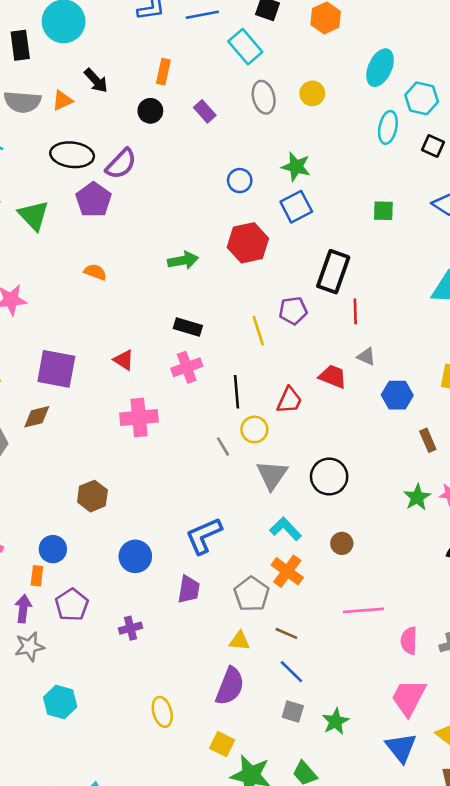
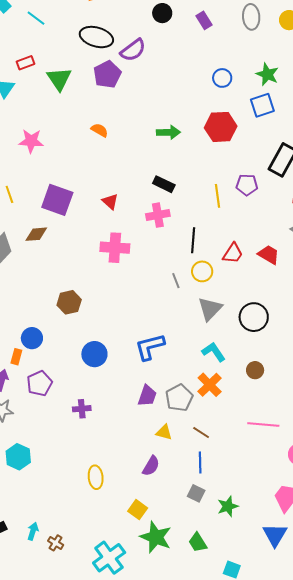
red trapezoid: (333, 376) -> (269, 255), moved
purple trapezoid: (189, 589) -> (147, 396), moved
blue line: (291, 672) -> (200, 462), turned 35
purple semicircle: (230, 686) -> (151, 466), size x0.7

